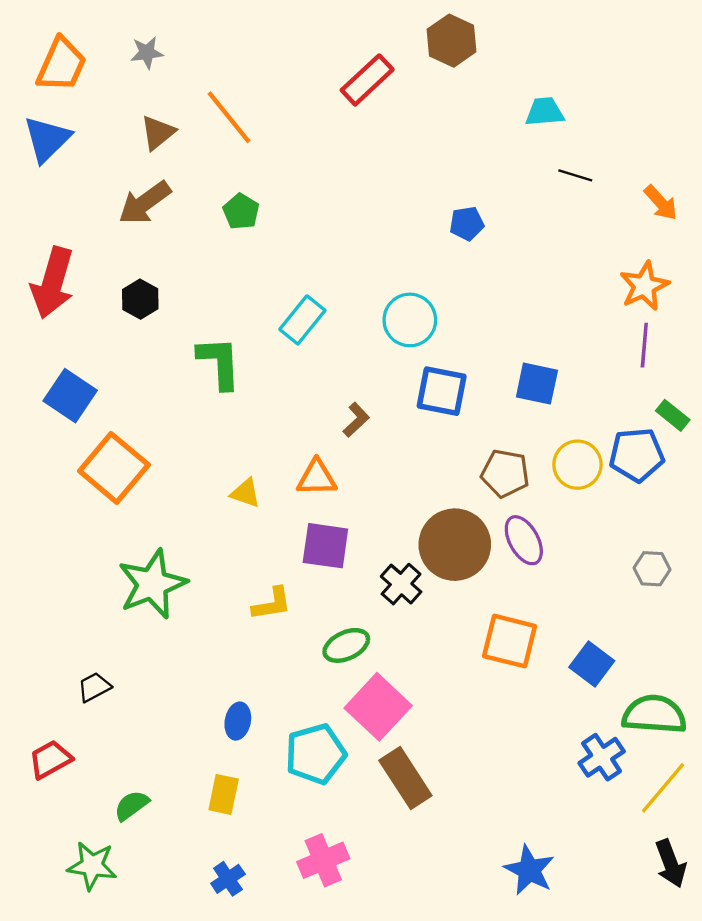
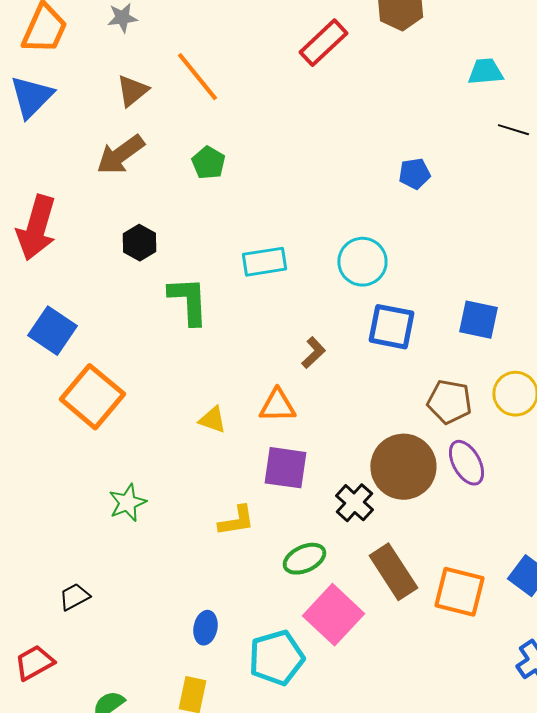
black hexagon: (140, 299) -> (139, 243), moved
cyan rectangle: (302, 320) -> (264, 262), turned 42
green star: (152, 584) -> (127, 503), size x0.6
orange square: (510, 641) -> (459, 592), moved
brown rectangle: (405, 778) -> (393, 572), moved

